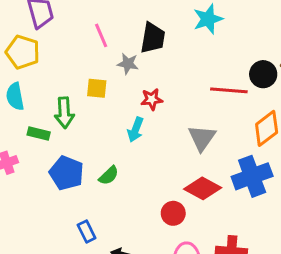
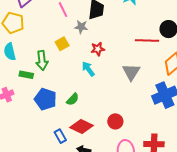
yellow square: (97, 88) -> (62, 44), turned -32
cyan arrow: (135, 130) -> (88, 69), turned 126
red diamond: (203, 188) -> (82, 127), moved

